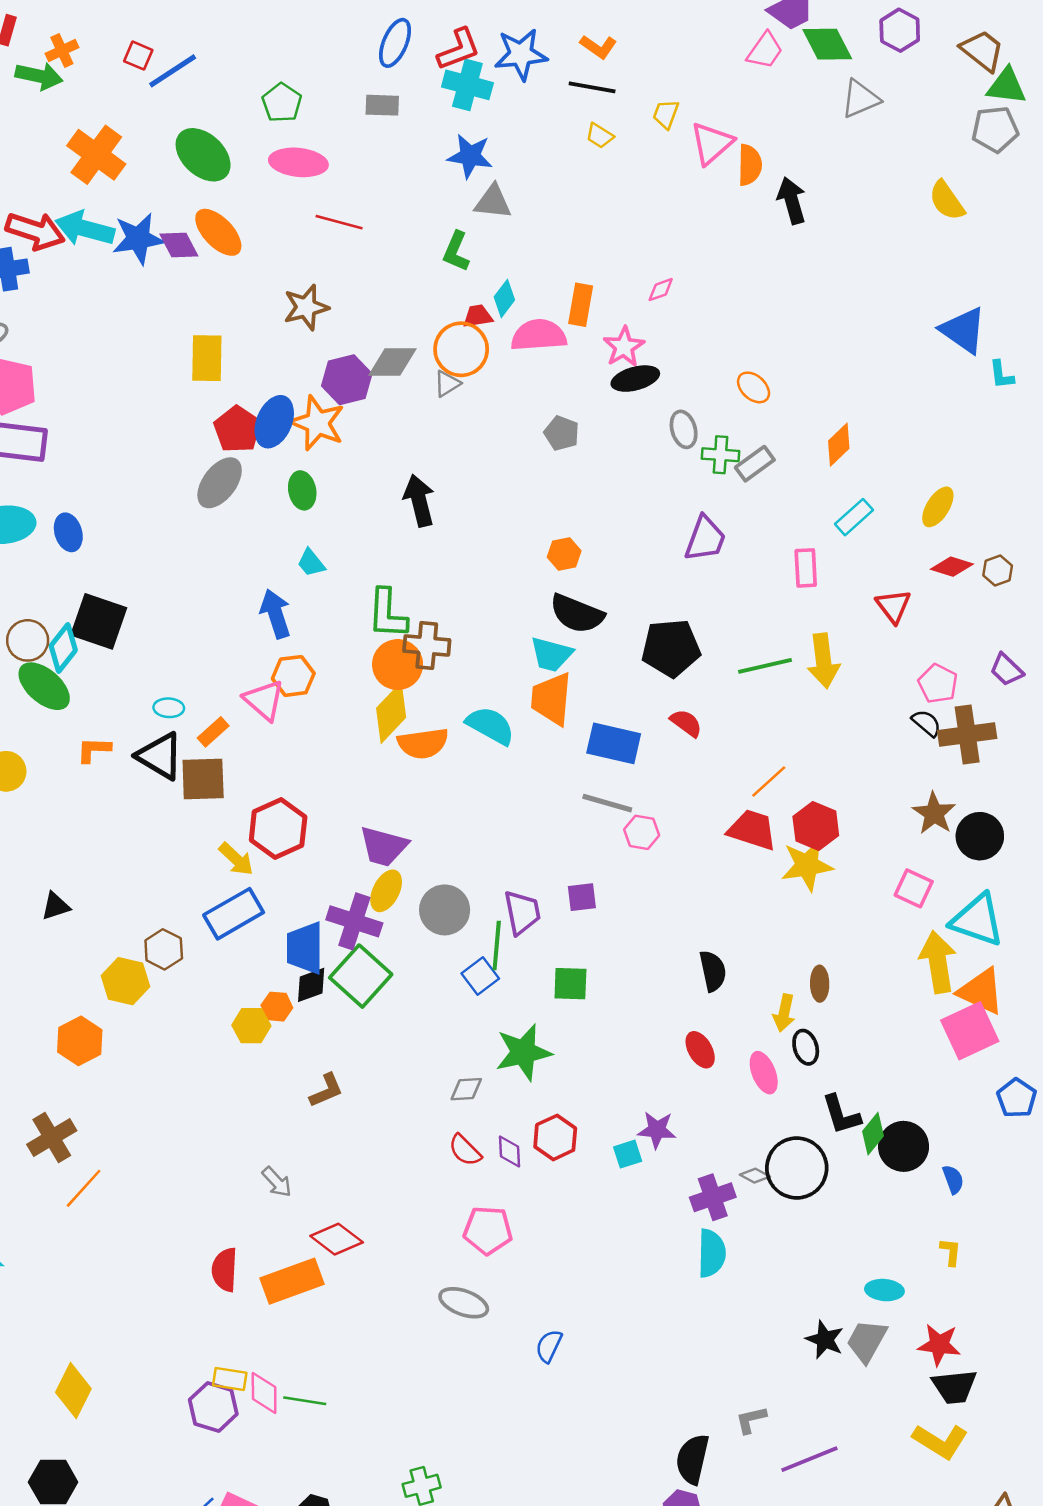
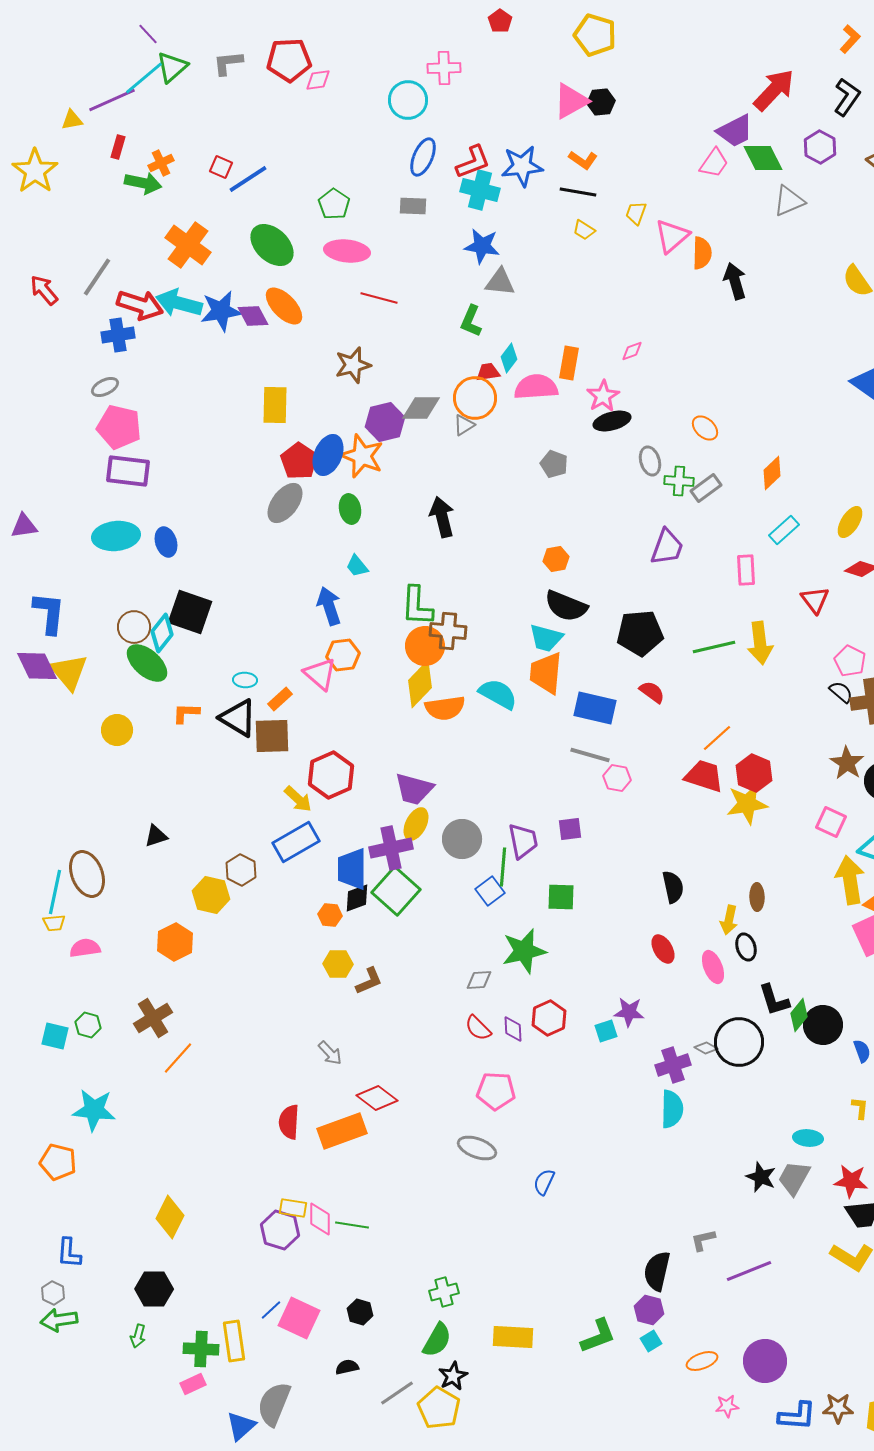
purple cross: (354, 921) -> (391, 848), turned -30
yellow hexagon: (251, 1026) -> (338, 964), moved

